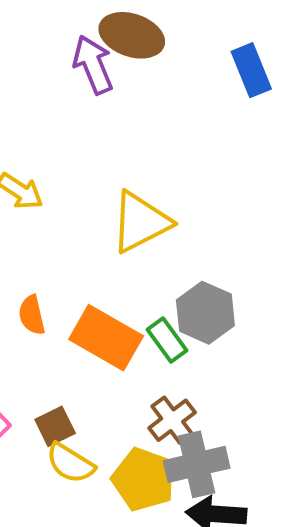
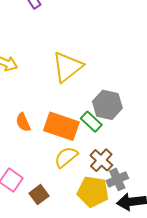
brown square: (55, 426) -> (39, 195), moved
yellow semicircle: (70, 463) -> (66, 157), moved, turned 120
gray cross: (197, 464) -> (117, 179), size x0.7

